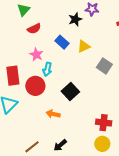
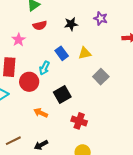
black star: (75, 19) -> (71, 24), moved
blue rectangle: (62, 42) -> (62, 53), moved
pink star: (36, 55) -> (19, 40), moved
red cross: (104, 123) -> (79, 121), moved

